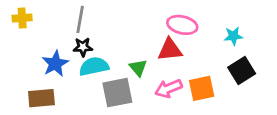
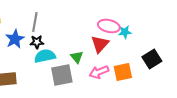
cyan star: (233, 36) -> (125, 32), moved
red triangle: (170, 50) -> (100, 44), turned -42
blue star: (55, 64) -> (15, 39), moved

